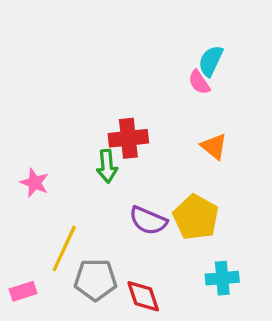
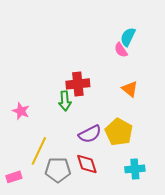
purple semicircle: (148, 221) -> (90, 134), turned -50
red diamond: (143, 296) -> (87, 164), moved

